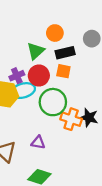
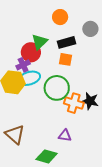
orange circle: (55, 33) -> (60, 17), moved
red circle: (39, 76) -> (31, 52), moved
purple triangle: (38, 143) -> (65, 136), moved

